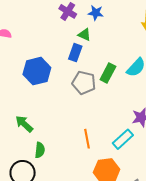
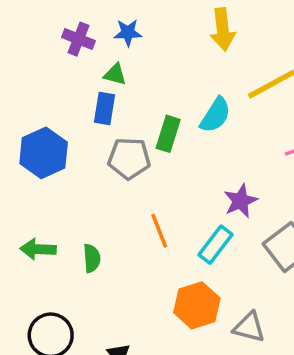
green arrow: (24, 124) -> (38, 249), turned -30
orange line: (87, 139) -> (159, 231), moved
green semicircle: (40, 150) -> (92, 258), moved

